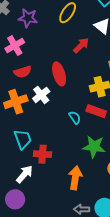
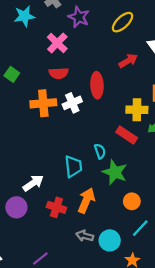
pink cross: (15, 45) -> (57, 43), turned -30
cyan semicircle: (75, 118) -> (100, 151), moved
cyan trapezoid: (23, 139) -> (73, 166), moved
red cross: (42, 154) -> (56, 207), moved

